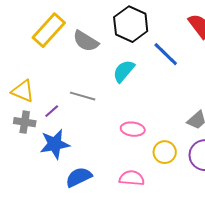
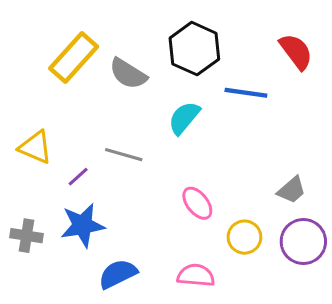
blue line: (166, 54) -> (246, 93), turned -36
gray cross: (25, 122) -> (27, 236), moved
pink ellipse: (133, 129) -> (197, 203), turned 45

